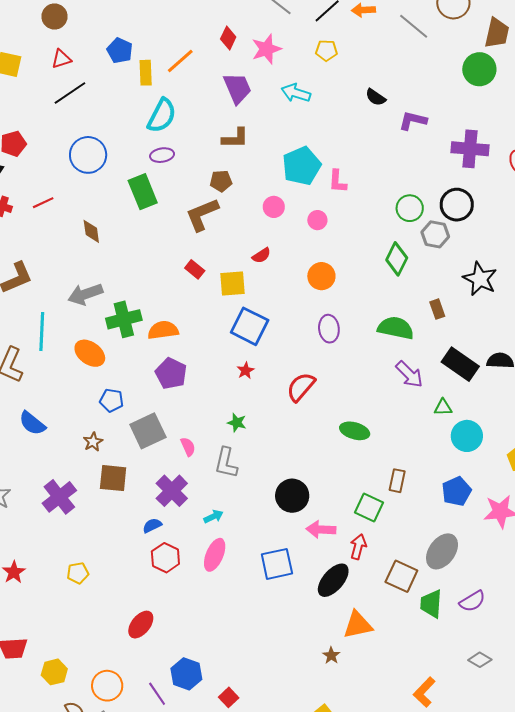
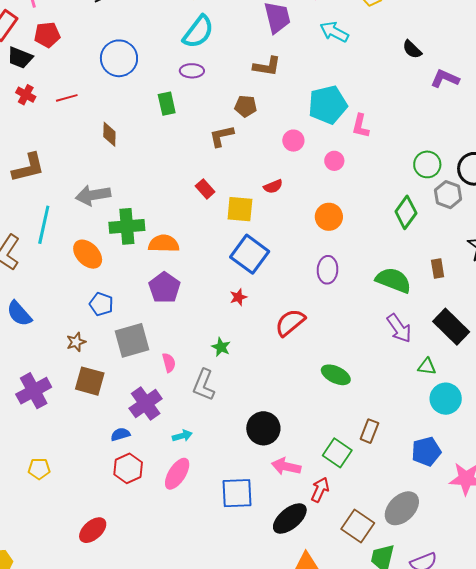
green rectangle: (143, 192) -> (167, 104), size x0.7
brown L-shape: (202, 214) -> (221, 136), size x0.7

